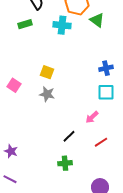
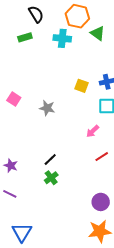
yellow square: (47, 72) -> (81, 86), moved
black line: (69, 136) -> (50, 160), moved
green cross: (65, 163) -> (51, 178), moved, turned -32

